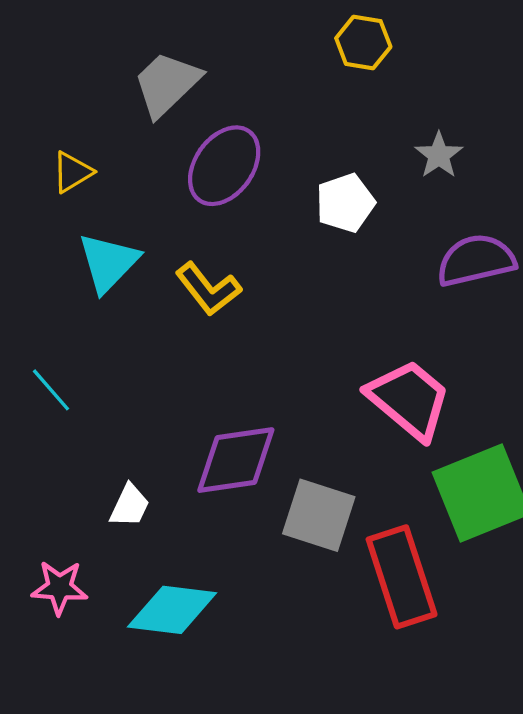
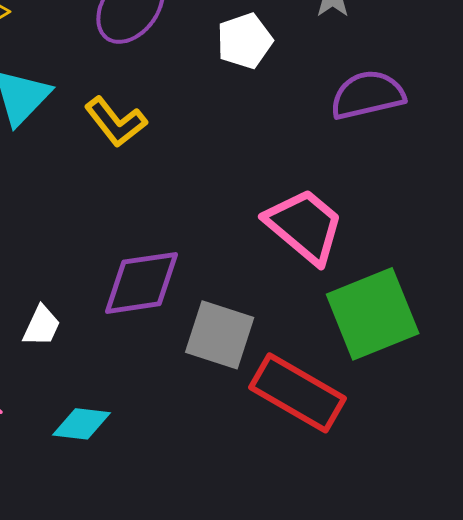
red rectangle: (402, 577) -> (298, 393), turned -42
cyan diamond: (172, 610) -> (82, 424), size x0.7

